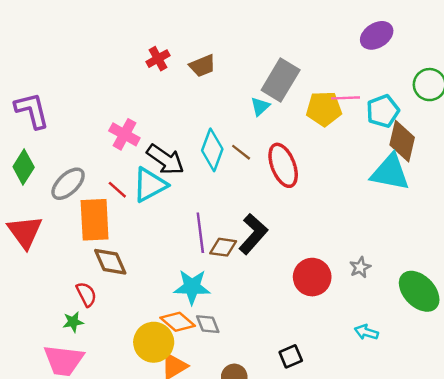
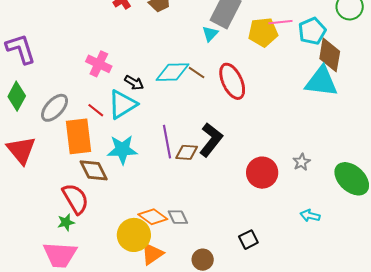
cyan diamond: (212, 150) -> (172, 72), turned 72
black arrow: (165, 160) -> (134, 83), size x0.6
cyan star: (192, 287) -> (122, 150), moved
red semicircle: (86, 294) -> (75, 199), size x1.5

